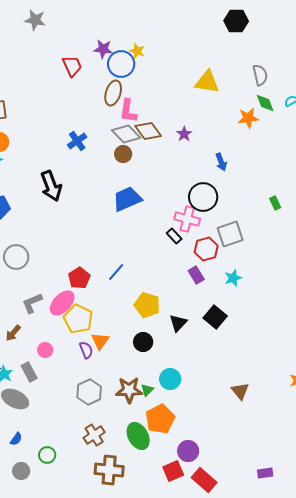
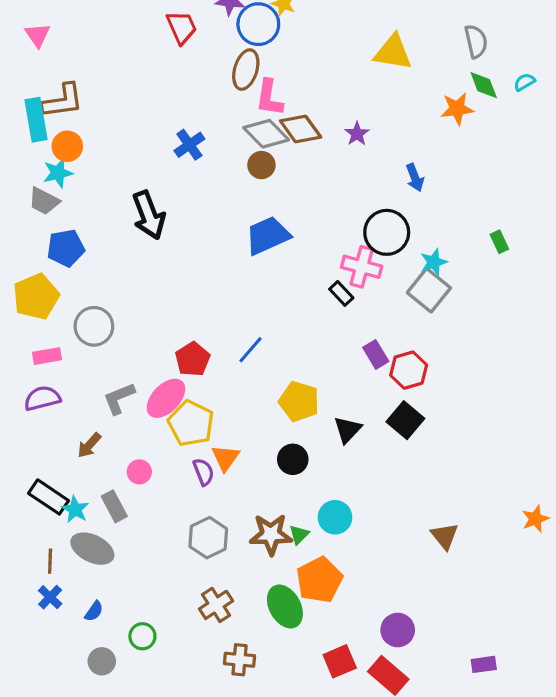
gray square: (230, 234) -> (429, 290), turned -32
red hexagon: (206, 249) -> (409, 370), moved
cyan star: (233, 278) -> (434, 262), moved
purple circle: (188, 451) -> (398, 630), moved
brown cross: (109, 470) -> (240, 660), size x0.7

